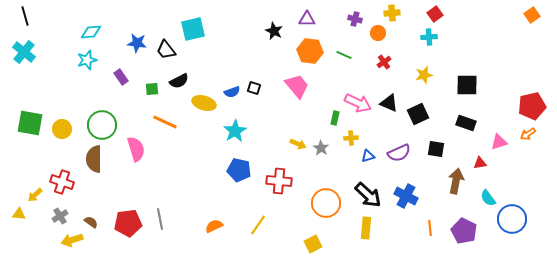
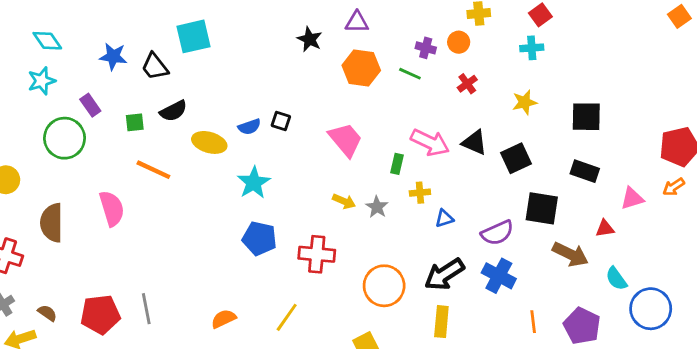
purple cross: (355, 19) -> (426, 48), moved
cyan diamond: (91, 32) -> (47, 41), turned 60
pink trapezoid: (297, 86) -> (345, 140), moved
green circle: (102, 125) -> (65, 138), moved
black square: (436, 149) -> (542, 208), size x1.4
purple semicircle: (399, 153) -> (497, 233), moved
brown arrow: (456, 181) -> (570, 254), turned 105
black arrow: (368, 195) -> (444, 274), turned 104

